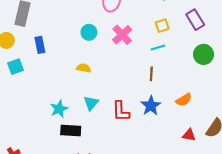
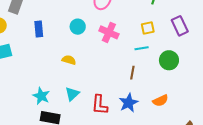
pink cross: (122, 35) -> (109, 32), turned -30
blue rectangle: (40, 45) -> (39, 29), moved
green circle: (204, 54) -> (169, 60), moved
cyan star: (59, 109) -> (41, 96), turned -30

